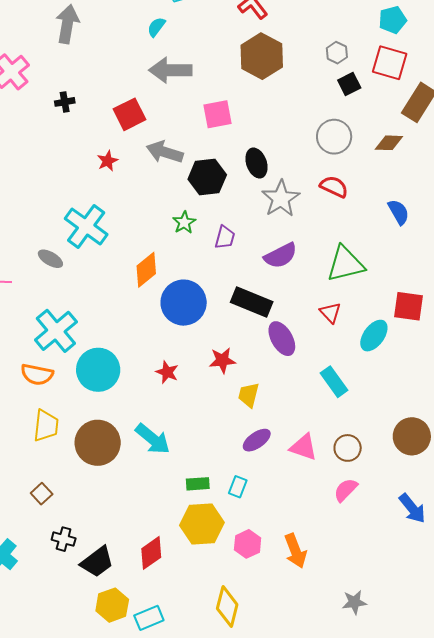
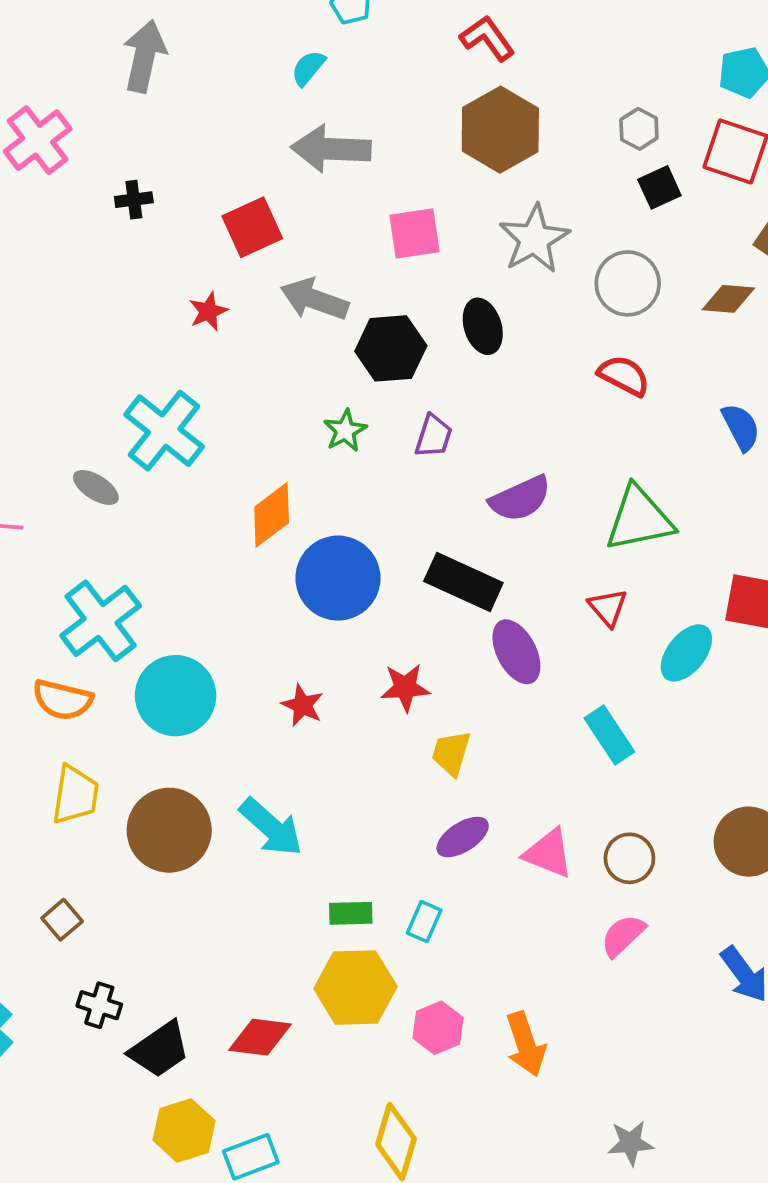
gray star: (281, 199) -> (534, 239), moved
purple trapezoid: (225, 237) -> (434, 436), moved
red diamond: (151, 553) -> (260, 1037), turned 40

